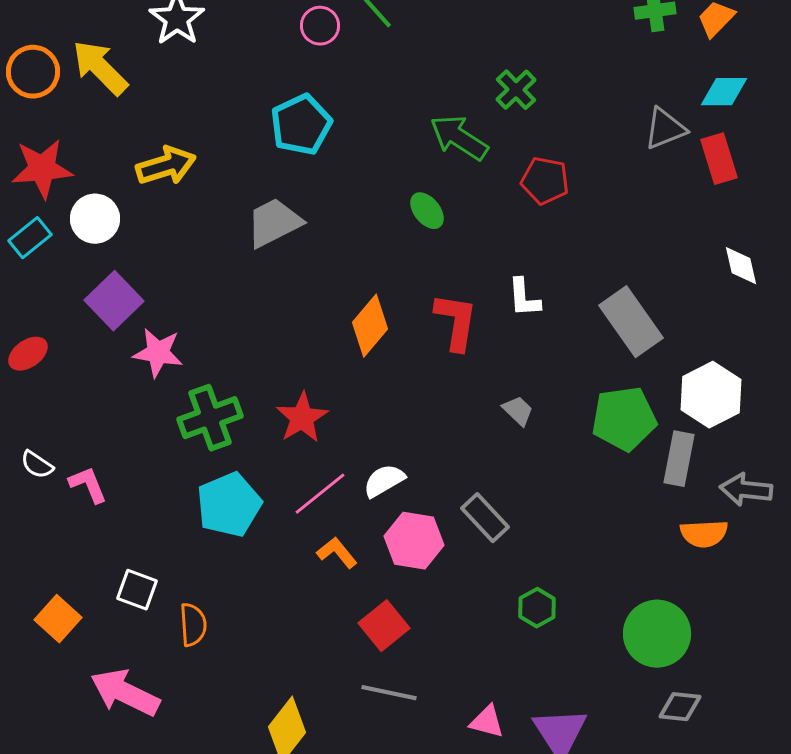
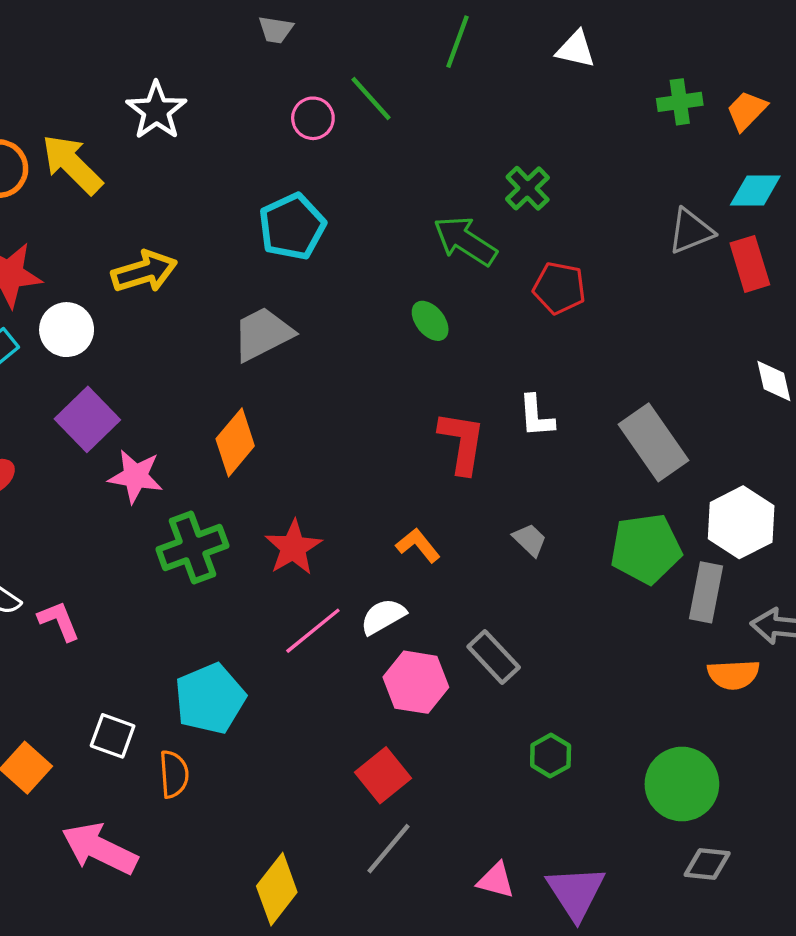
orange diamond: (370, 326) -> (235, 442), moved
cyan pentagon: (229, 505) -> (210, 699), moved
orange L-shape: (337, 553) -> (418, 545), moved
gray line: (389, 693) -> (388, 849), turned -62

